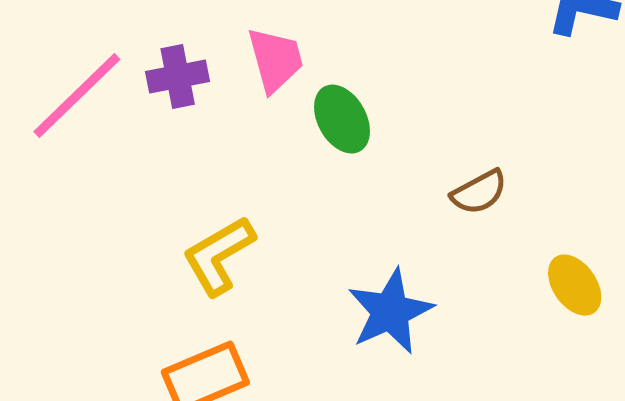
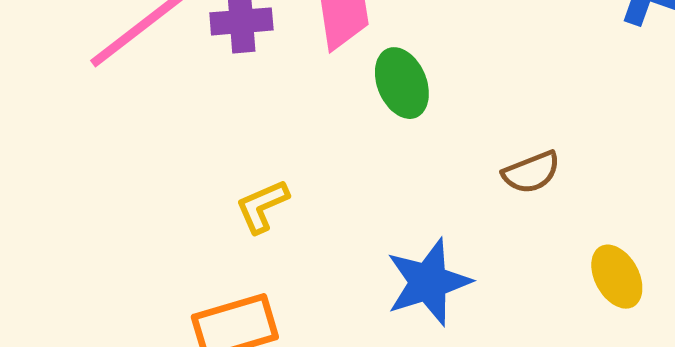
yellow L-shape: (219, 256) -> (262, 206), size x0.7

